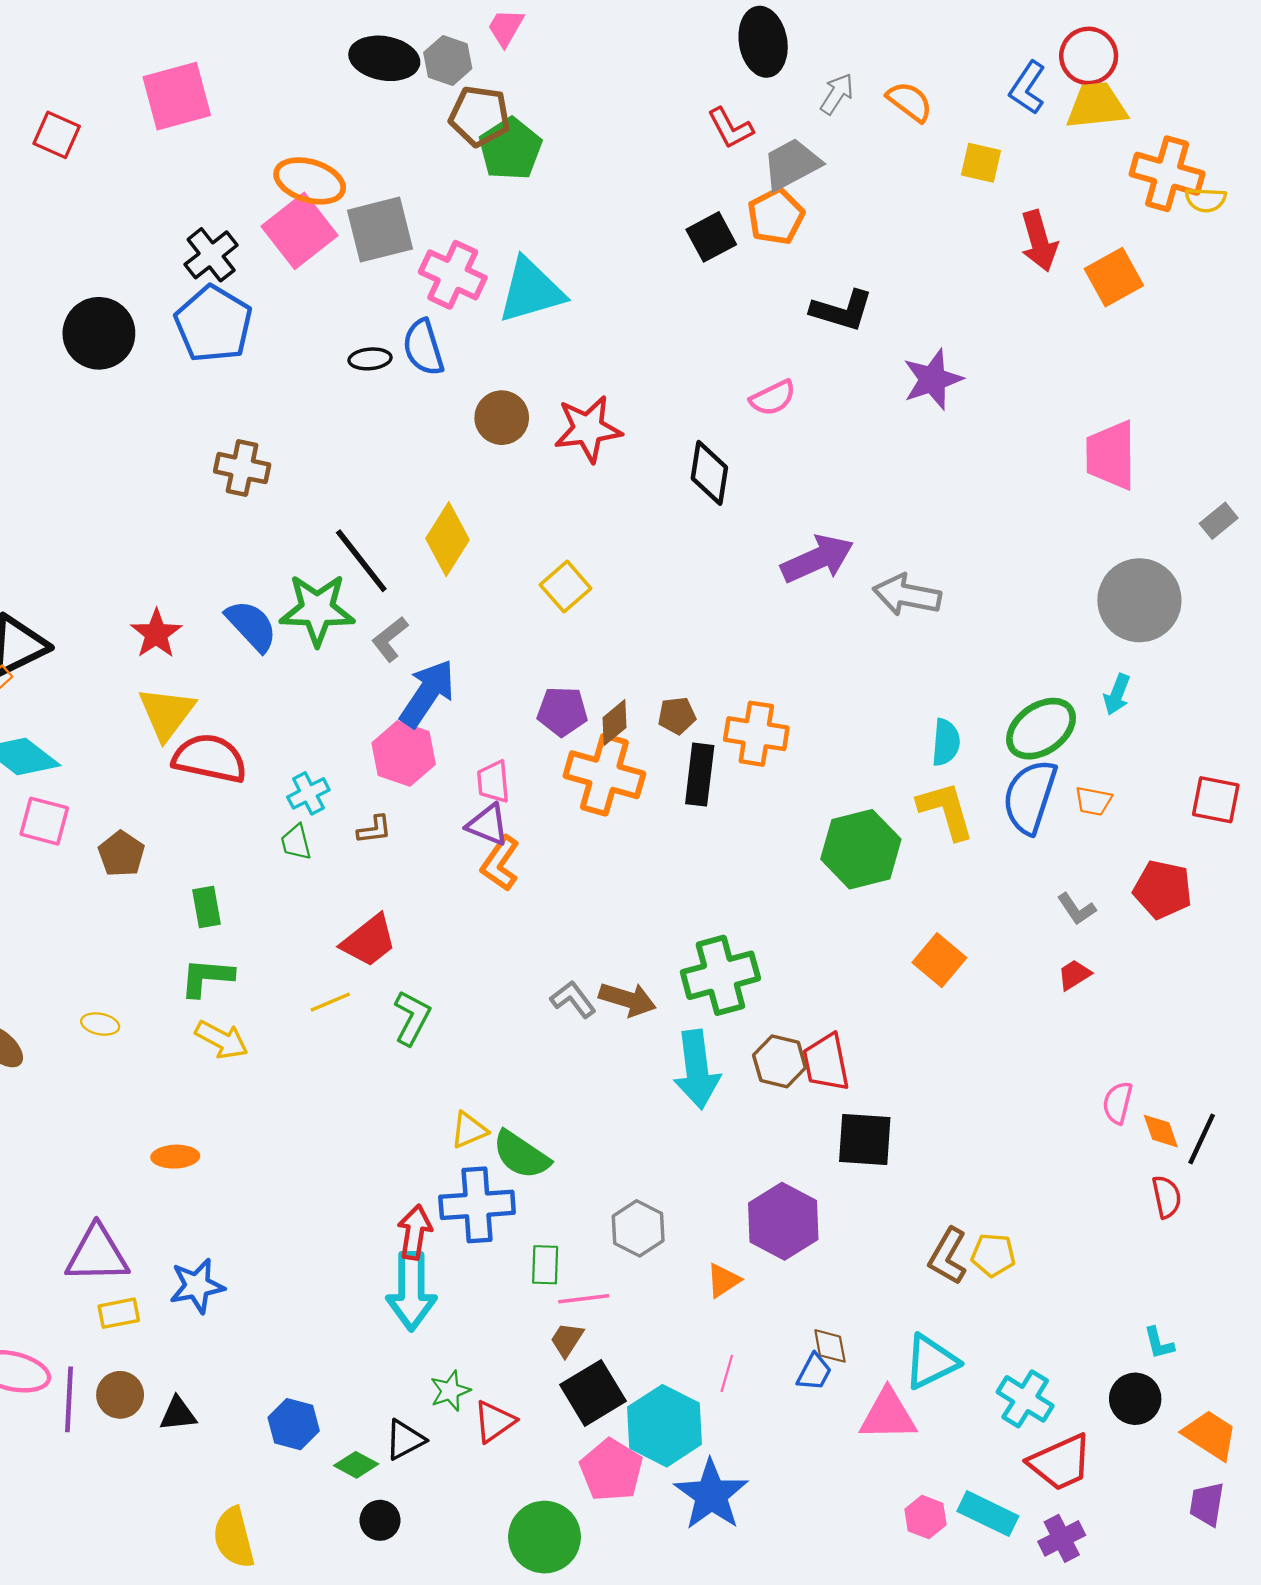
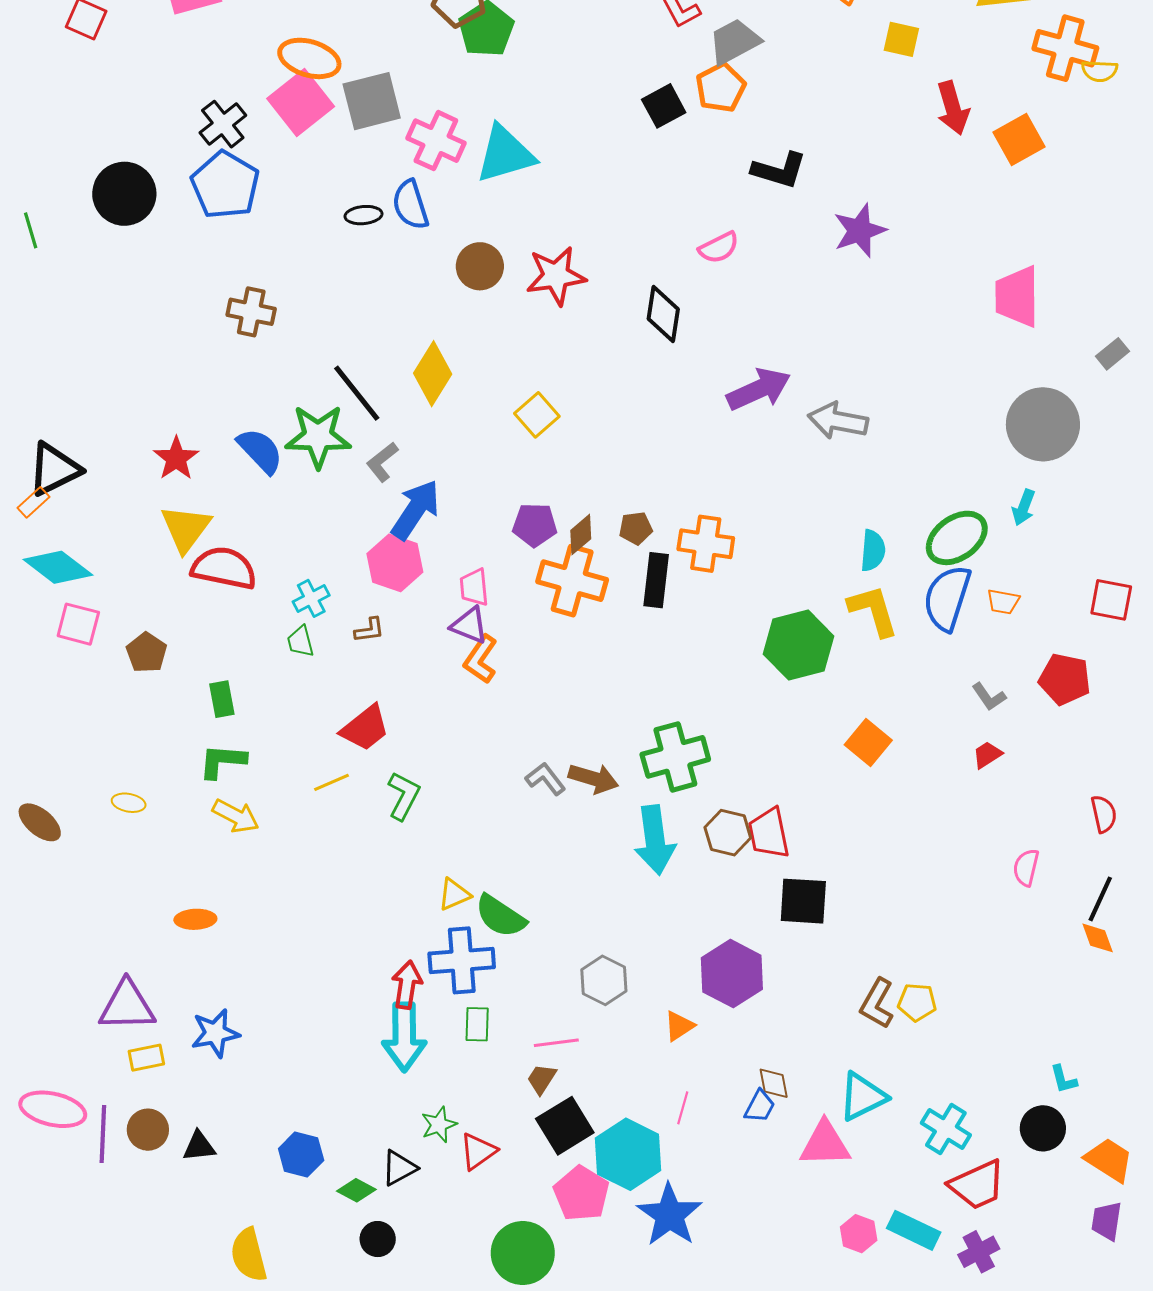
orange diamond: (1161, 1131) -> (1098, 938), moved
red semicircle: (1167, 1197) -> (1104, 814), moved
green rectangle: (545, 1265) -> (477, 1024), moved

